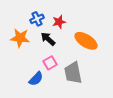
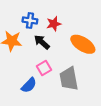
blue cross: (37, 19) -> (30, 21), turned 32

